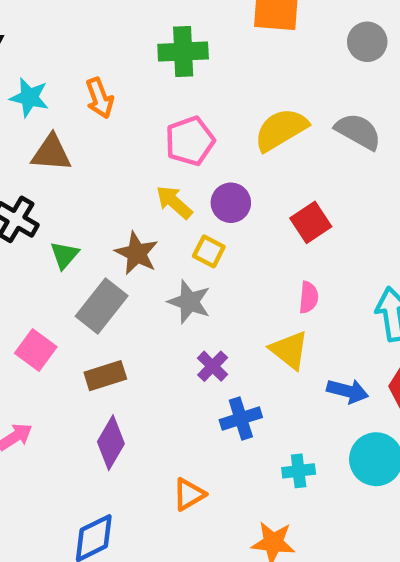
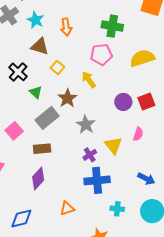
green cross: (183, 52) -> (112, 26), moved
purple circle: (231, 203) -> (123, 102), moved
yellow square: (209, 251) -> (57, 68), moved
green triangle: (64, 255) -> (36, 92), turned -40
yellow triangle: (289, 350) -> (113, 145), moved
blue cross: (241, 419) -> (97, 180), size x1.4

